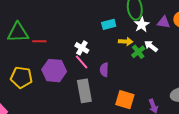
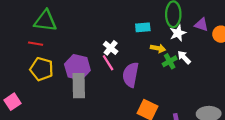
purple triangle: (164, 22) -> (201, 25), moved
red line: (39, 41) -> (36, 44), moved
purple semicircle: (104, 70) -> (131, 75), size x1.6
gray rectangle: (84, 91) -> (79, 86), moved

